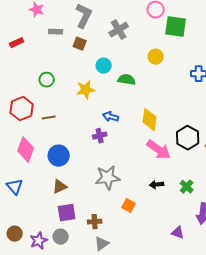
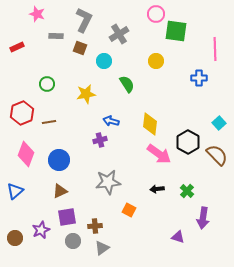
cyan circle: (104, 66) -> (104, 61), moved
green semicircle: (127, 80) -> (127, 84), turned 48
blue triangle: (15, 187) -> (15, 191), turned 30
gray circle: (61, 237) -> (73, 241), moved
purple star: (39, 241) -> (41, 230), moved

